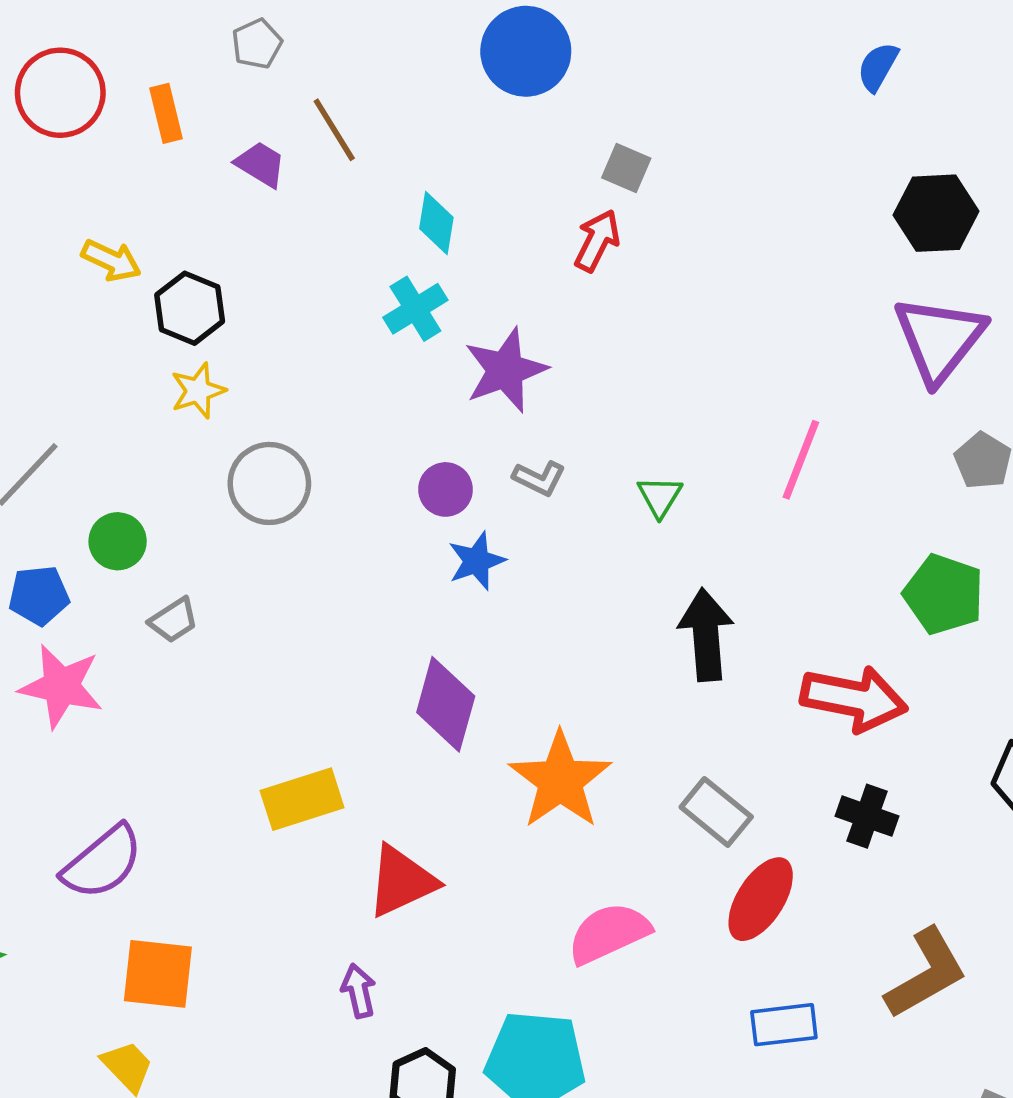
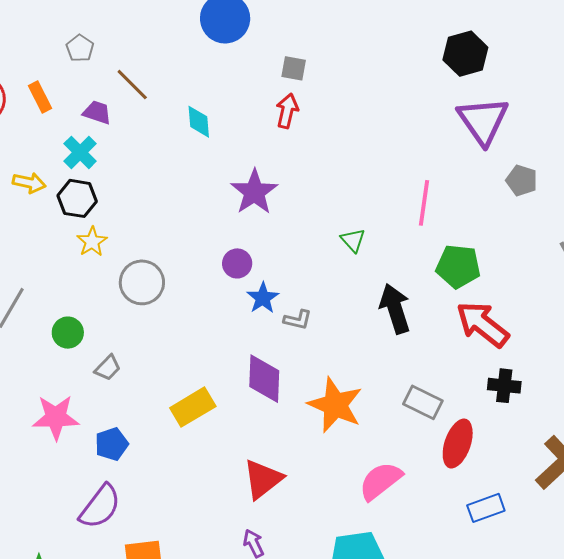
cyan cross: (415, 309) -> (80, 152), moved
gray L-shape: (539, 478) -> (298, 320), moved
green pentagon: (944, 594) -> (458, 266), moved
blue pentagon: (39, 595) -> (112, 444), moved
red arrow: (854, 699) -> (482, 324), turned -140
yellow rectangle: (302, 799) -> (193, 407), moved

